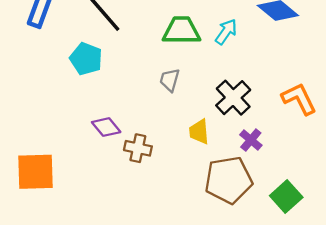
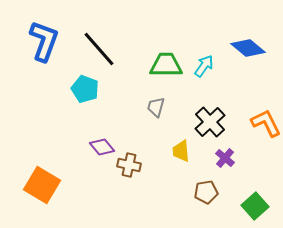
orange square: (36, 172) -> (42, 185), turned 33
brown pentagon: (228, 180) -> (206, 192), size x0.6

